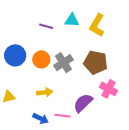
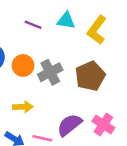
brown pentagon: (95, 62) -> (90, 76), turned 30
pink cross: (108, 89) -> (103, 124), moved

